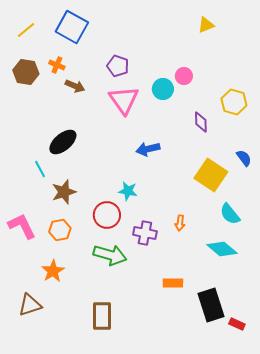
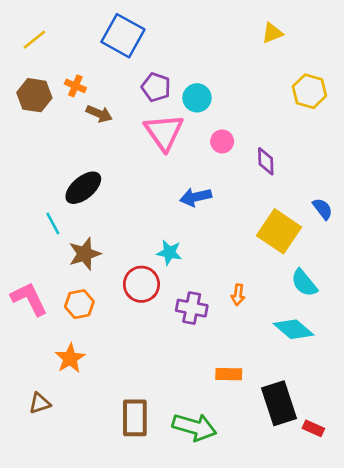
blue square: (72, 27) -> (123, 36), moved
pink circle: (184, 76) -> (222, 141), moved
cyan circle: (163, 89) -> (197, 98), moved
yellow hexagon: (234, 102) -> (309, 91), moved
green arrow: (110, 255) -> (194, 427), moved
brown triangle: (30, 305) -> (40, 403), size x0.7

